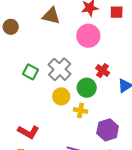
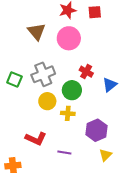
brown triangle: (51, 16) -> (37, 32), moved, turned 42
gray cross: (60, 69) -> (43, 74), turned 30
red L-shape: (28, 132) -> (36, 139), moved

